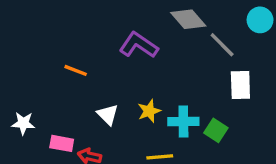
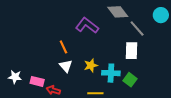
orange line: (76, 70) -> (63, 47), moved, turned 40
white rectangle: (240, 85) -> (132, 51), moved
white star: (23, 123) -> (15, 77), moved

